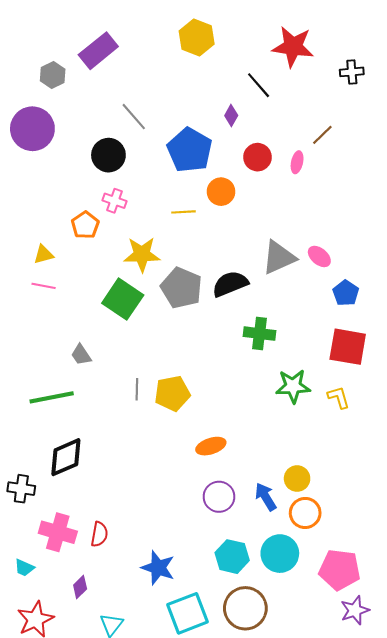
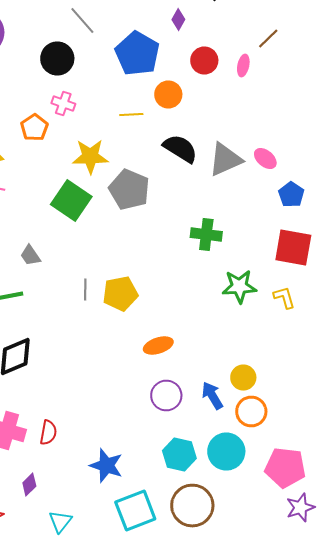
black semicircle: (230, 284) -> (180, 148), moved, turned 54

